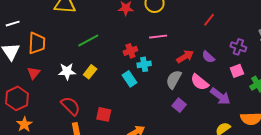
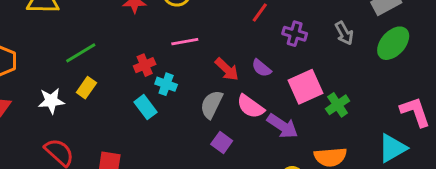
purple cross: (238, 47) -> (295, 34), moved
red arrow: (185, 57) -> (227, 69), turned 78
cyan cross: (144, 64) -> (166, 84), turned 32
pink square: (237, 71) -> (305, 87), size x1.6
yellow rectangle: (90, 72) -> (86, 88), moved

